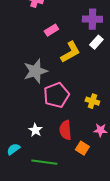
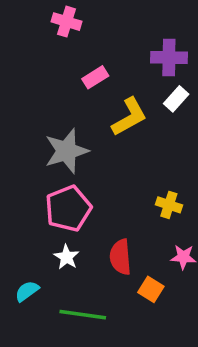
pink pentagon: (56, 95) -> (68, 208), moved

